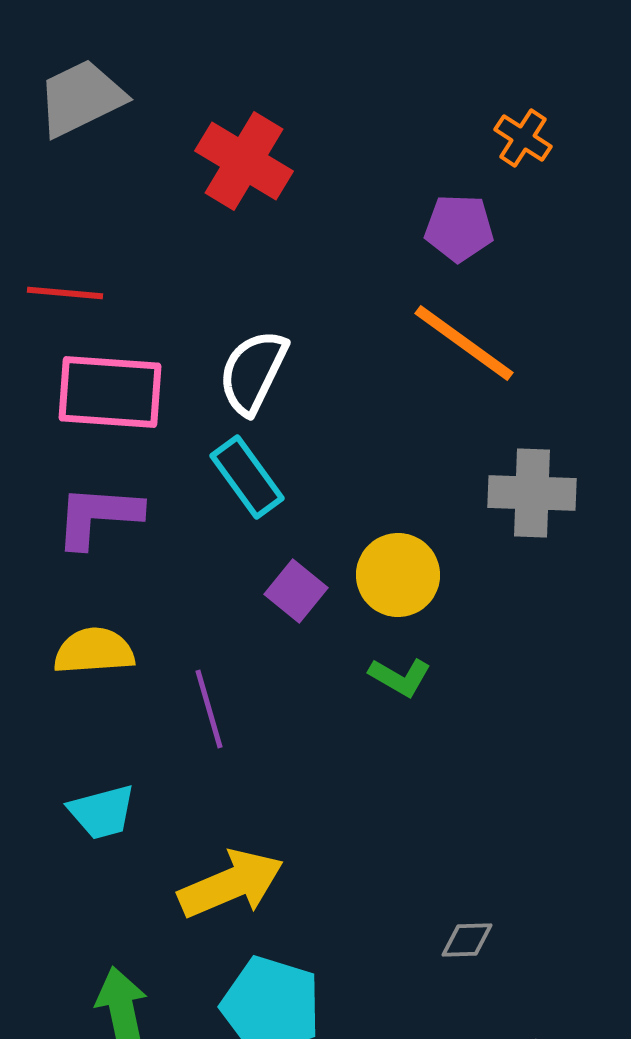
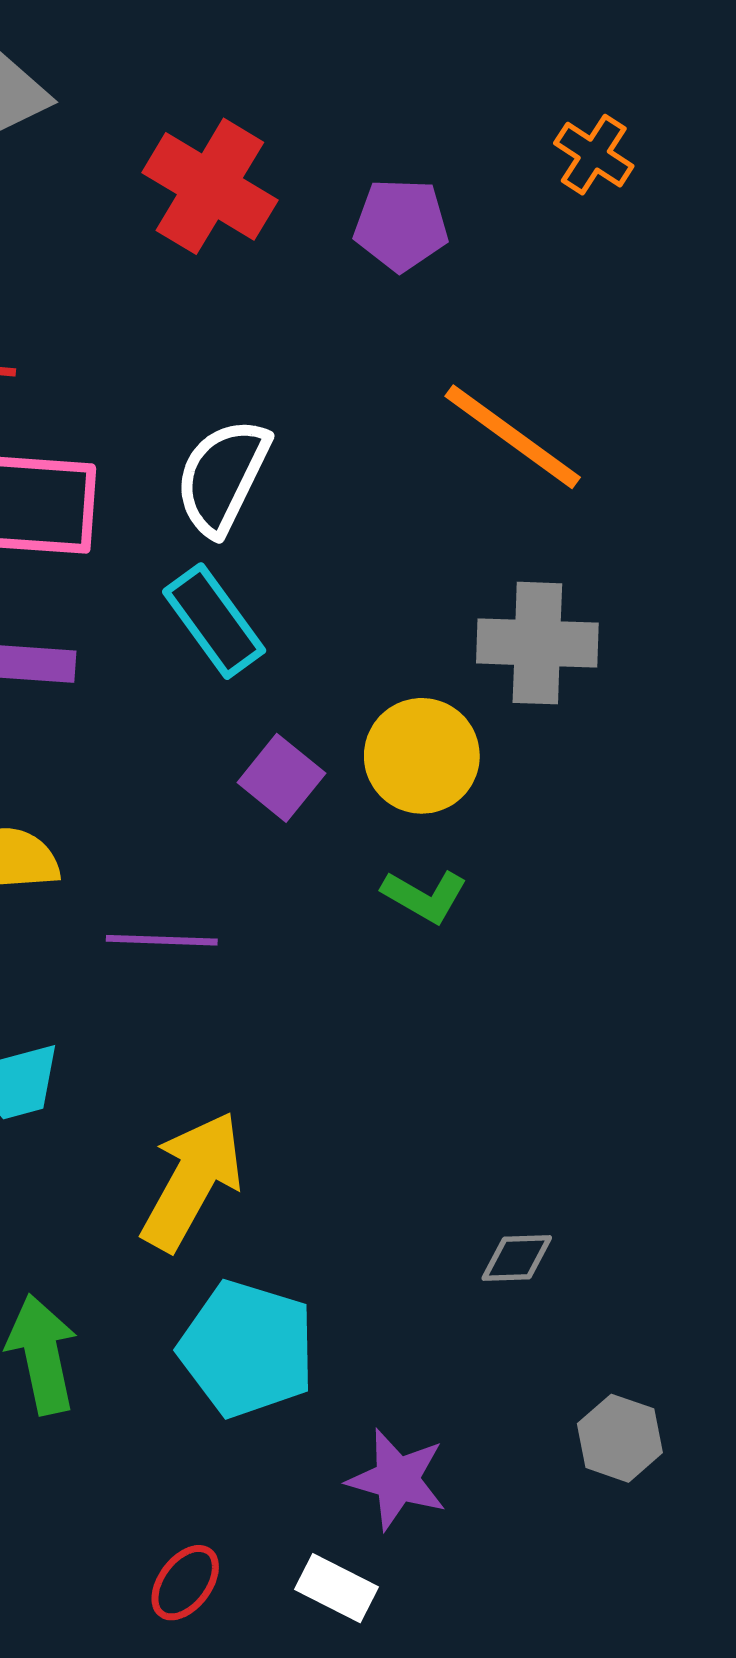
purple pentagon: (459, 228) -> (401, 225), moved
gray cross: (532, 493) -> (537, 643), moved
purple line: (209, 709) -> (162, 940), turned -72
yellow arrow: (231, 884) -> (192, 1181), turned -38

